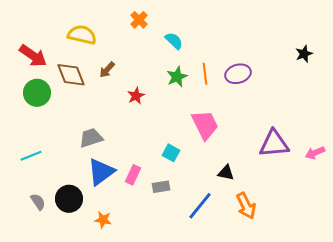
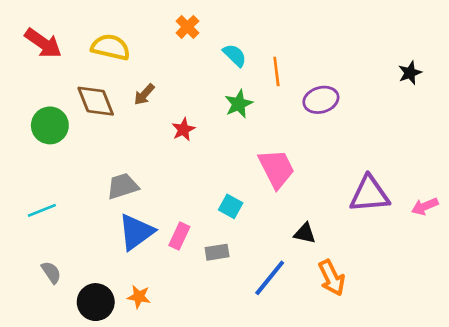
red arrow: (33, 56) -> (43, 43), moved
orange line: (205, 74) -> (276, 71), moved
black circle: (69, 199) -> (96, 302), moved

